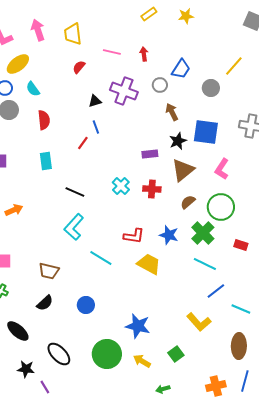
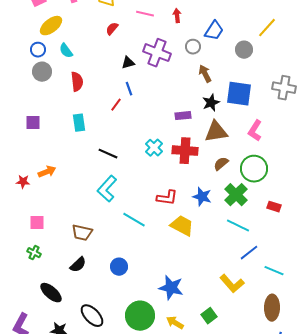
brown triangle: (183, 170) -> (216, 132), turned 30
red cross: (152, 189) -> (185, 151), size x1.4

